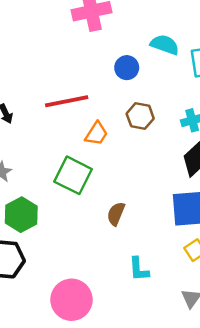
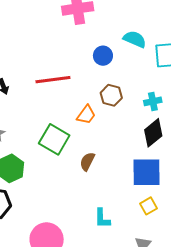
orange trapezoid: (96, 134) -> (86, 115), moved
brown semicircle: (116, 214) -> (87, 162), moved

